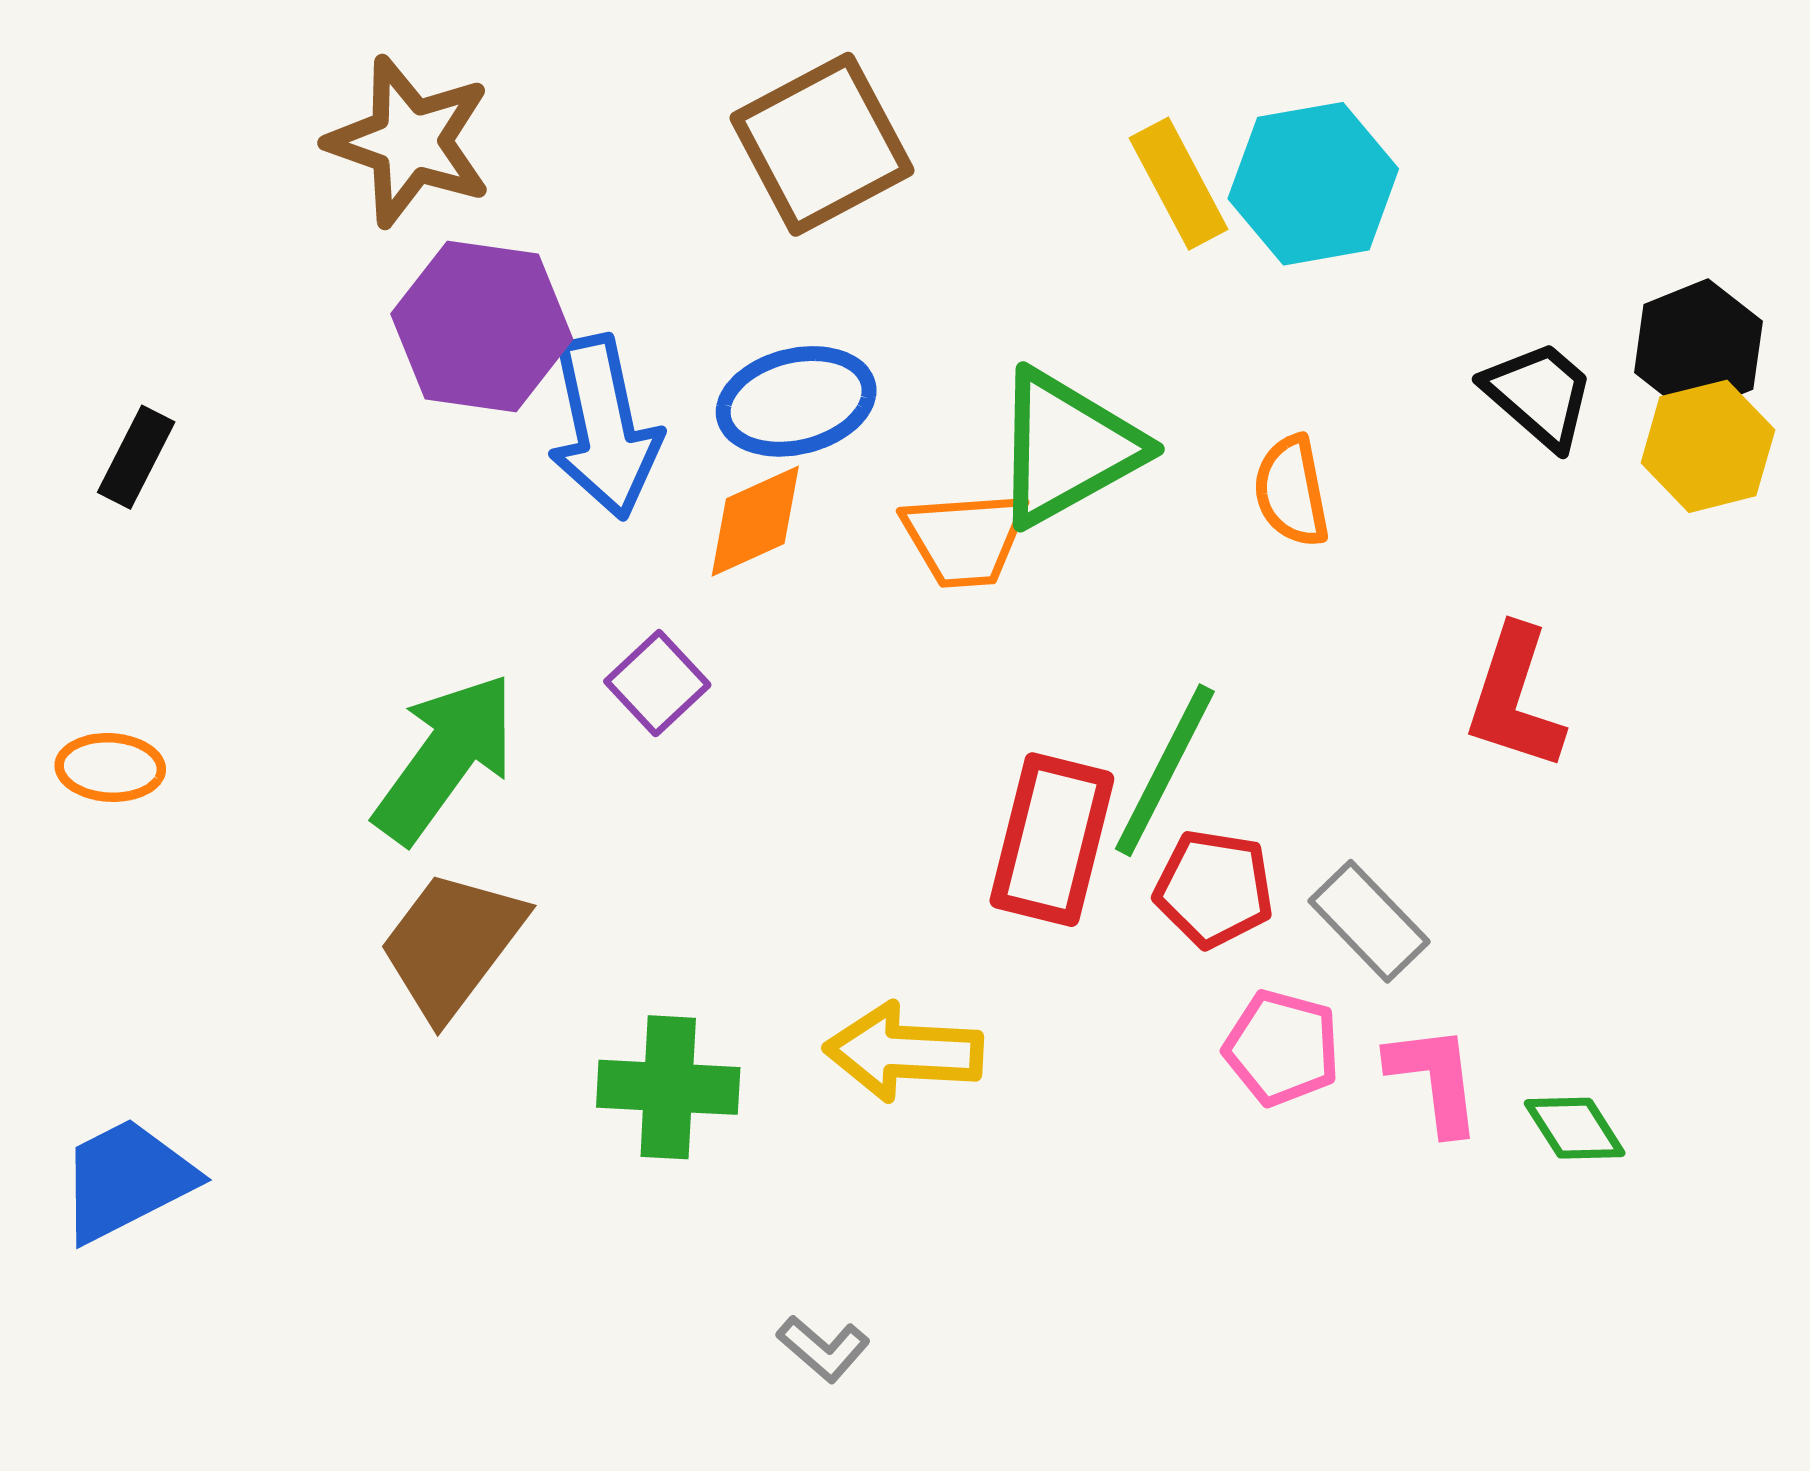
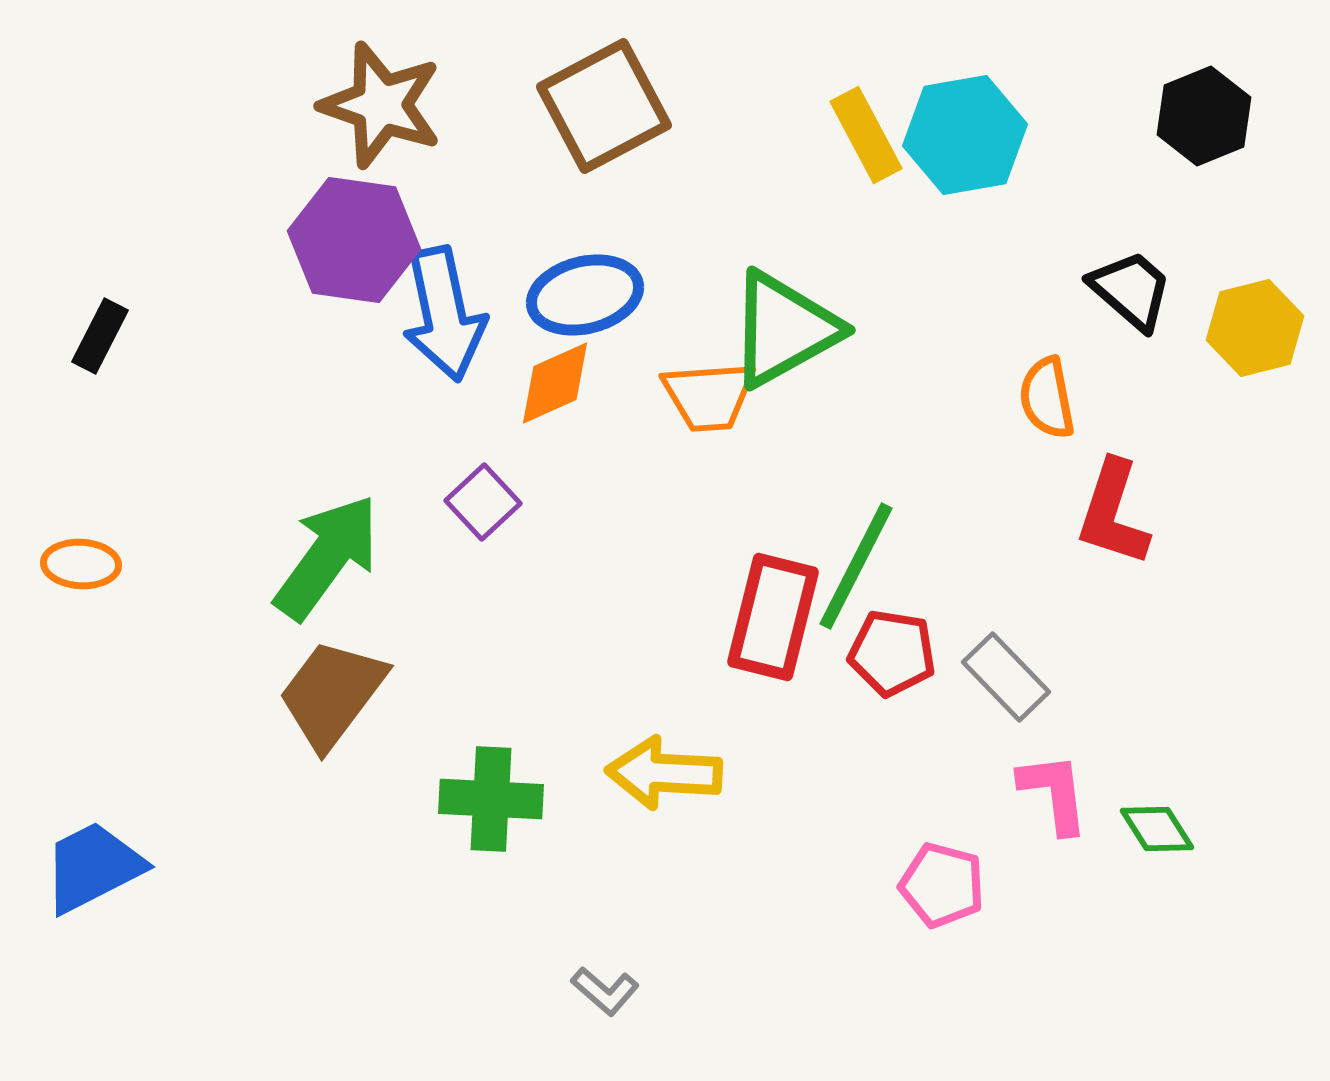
brown star: (410, 141) -> (381, 105), moved
black hexagon: (1698, 347) -> (1204, 116), moved
orange semicircle: (1291, 491) -> (1047, 398), moved
pink pentagon: (1282, 1048) -> (942, 885), moved

